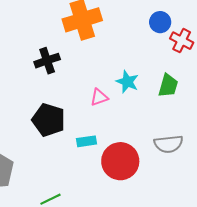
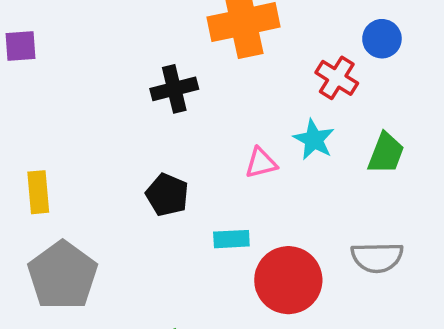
red cross: (182, 41) -> (337, 78), moved
black pentagon: (49, 120) -> (167, 195), size x0.7

